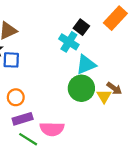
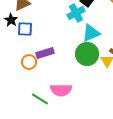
cyan cross: (69, 42) -> (76, 13), turned 30
purple rectangle: (23, 119) -> (45, 53), moved

